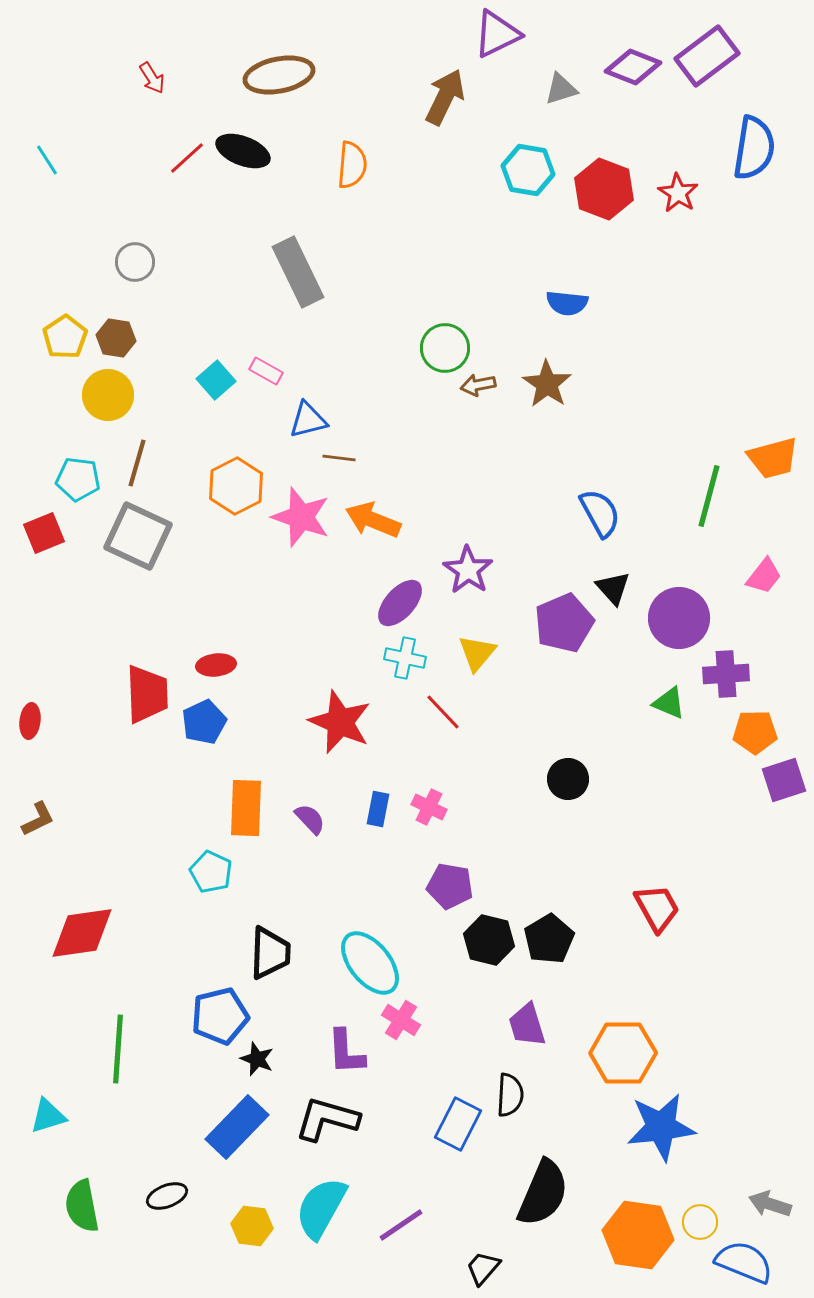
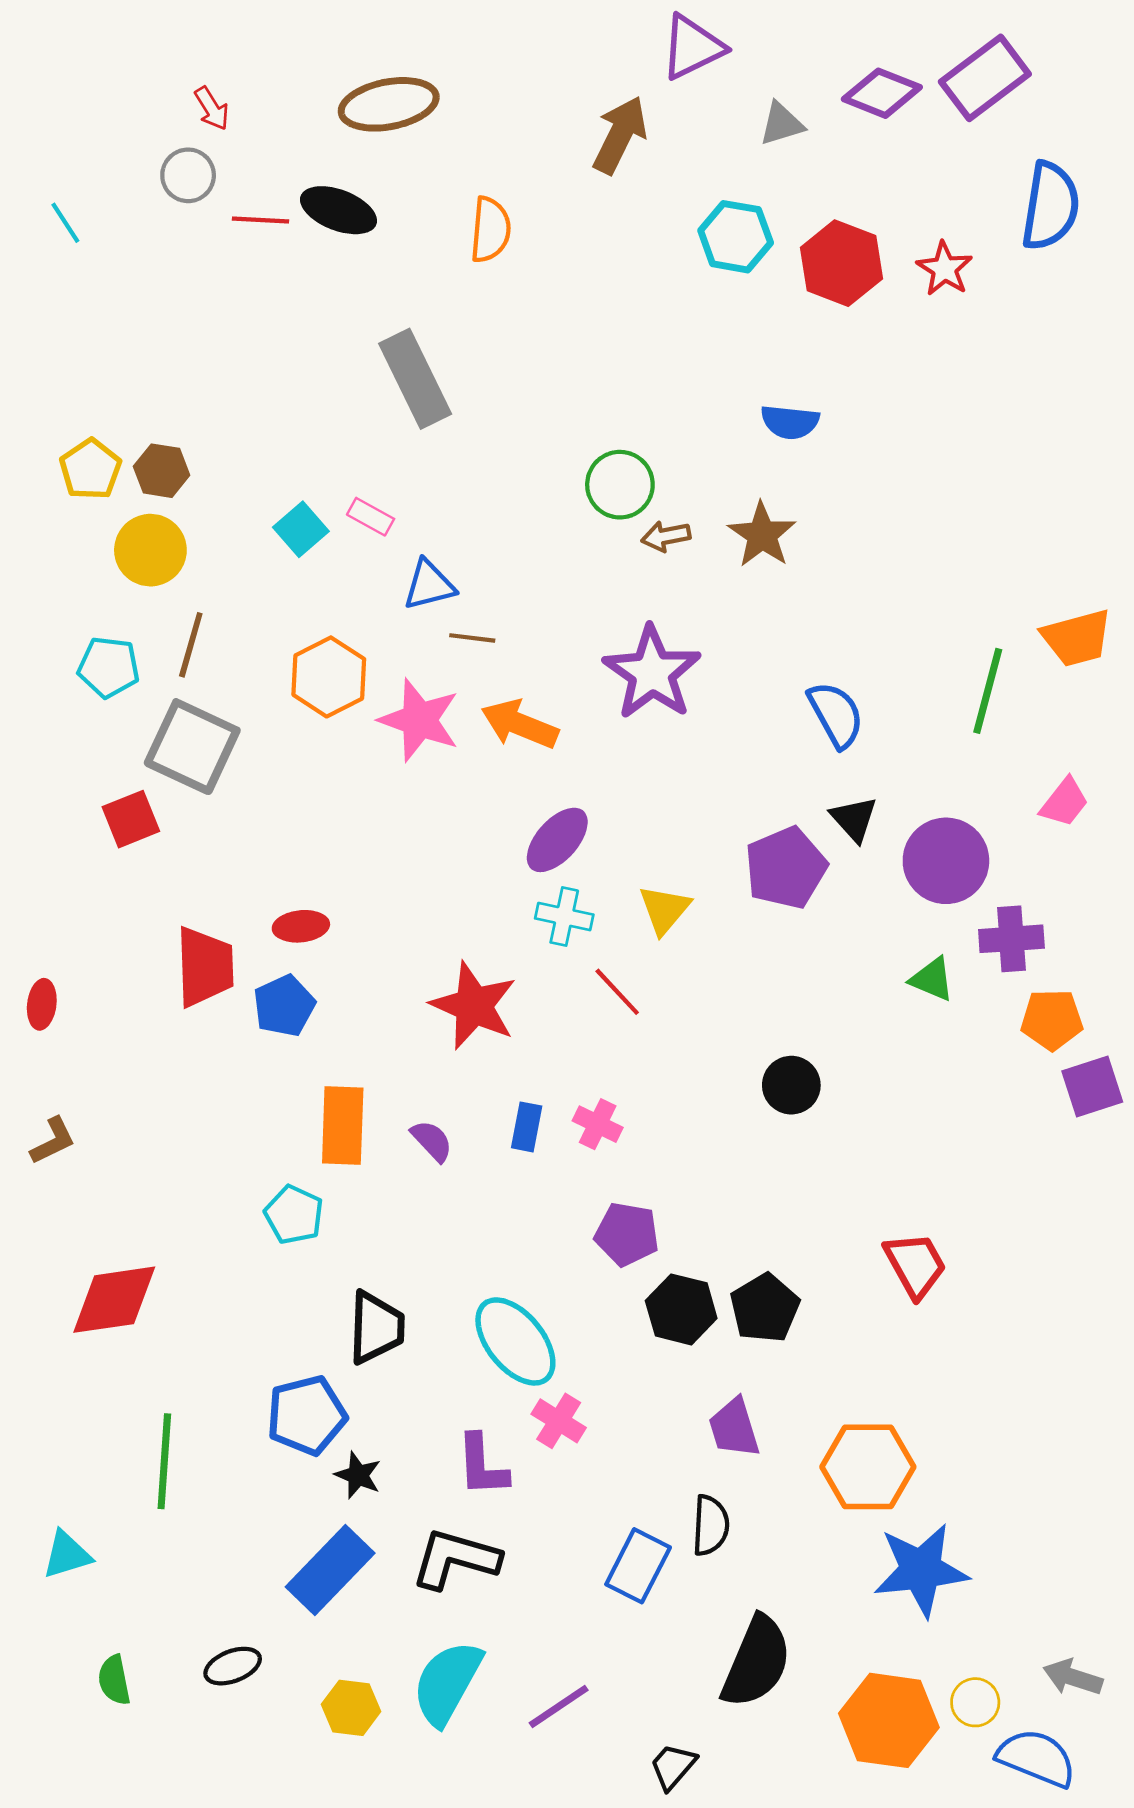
red line: (187, 158) -> (260, 220), turned 45
gray circle: (135, 262) -> (188, 175), moved
red square: (44, 533) -> (131, 819), moved
purple star: (468, 570) -> (652, 673), moved, size x1.4
green semicircle: (82, 1206) -> (114, 1680), size x0.7

